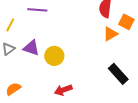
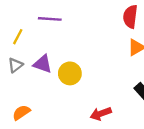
red arrow: (63, 90) -> (101, 114), moved

